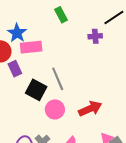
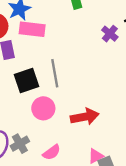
purple cross: (95, 36) -> (110, 34), turned 32
black square: (36, 90) -> (27, 80), turned 30

